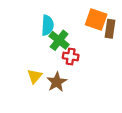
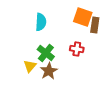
green cross: (59, 40) -> (46, 53), moved
red cross: (71, 56) -> (77, 49), moved

